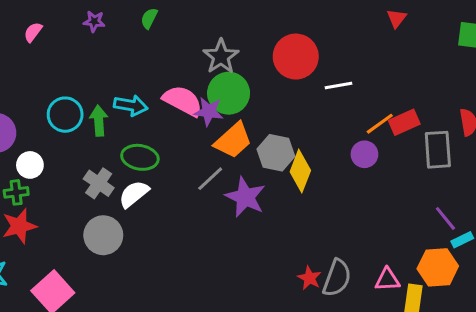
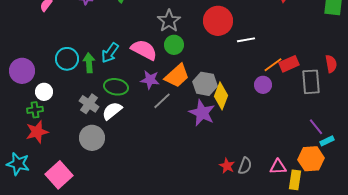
green circle: (229, 93) -> (174, 45), size x0.7
cyan arrow: (131, 105) -> (110, 53), turned 115
purple star: (209, 112) -> (150, 80), moved
purple star: (245, 197) -> (202, 113), moved
gray semicircle: (337, 278) -> (245, 166), size x0.7

